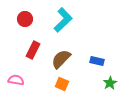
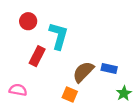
cyan L-shape: (63, 20) -> (59, 36), moved, turned -30
brown semicircle: (61, 59) -> (83, 72), moved

